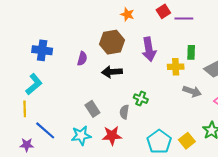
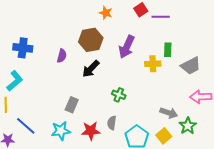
purple arrow: (149, 49) -> (127, 47), turned 35
black arrow: (112, 72) -> (91, 69), turned -42
gray arrow: (192, 91) -> (169, 113), moved
gray rectangle: (92, 109) -> (72, 105), turned 56
gray semicircle: (124, 112) -> (112, 123), moved

